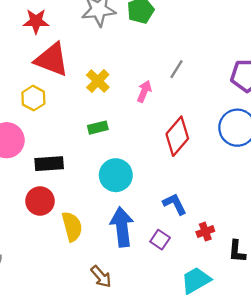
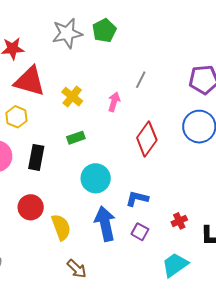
black rectangle: (49, 164) -> (36, 157), moved, turned -70
blue L-shape: (175, 204) -> (137, 199), moved, turned -45
brown arrow: (101, 277) -> (77, 269), moved

